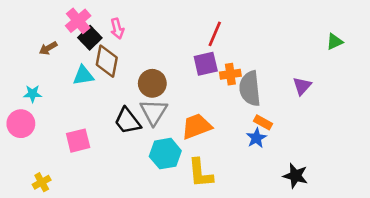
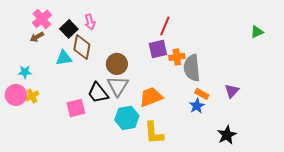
pink cross: (78, 21) -> (42, 19), moved
purple triangle: (302, 86) -> (232, 91), moved
pink square: (78, 141) -> (76, 108), moved
black star: (295, 176) -> (227, 135), turned 30
yellow cross: (42, 182) -> (32, 96), moved

